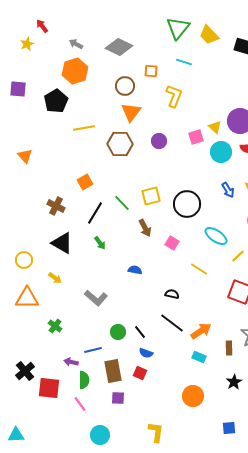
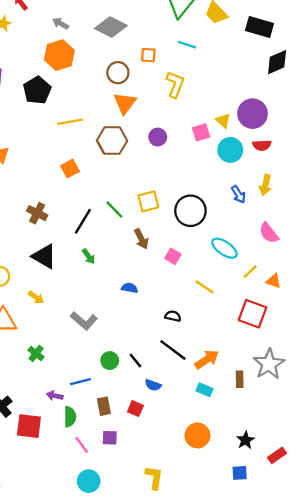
orange square: (85, 182) -> (70, 169), moved
blue semicircle: (146, 353) -> (153, 385), moved
brown rectangle: (113, 371) -> (104, 406), size x0.7
black star: (234, 382) -> (245, 440), moved
pink line: (80, 404) -> (82, 445), moved

